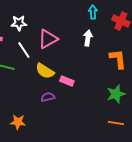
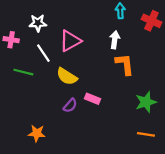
orange L-shape: (118, 59) -> (125, 64), moved
pink rectangle: (67, 81) -> (92, 99), moved
purple semicircle: (48, 97) -> (70, 105), turned 144

